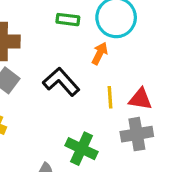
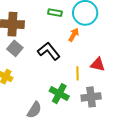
yellow line: (110, 97) -> (78, 73), moved
gray cross: (137, 134) -> (91, 97), moved

